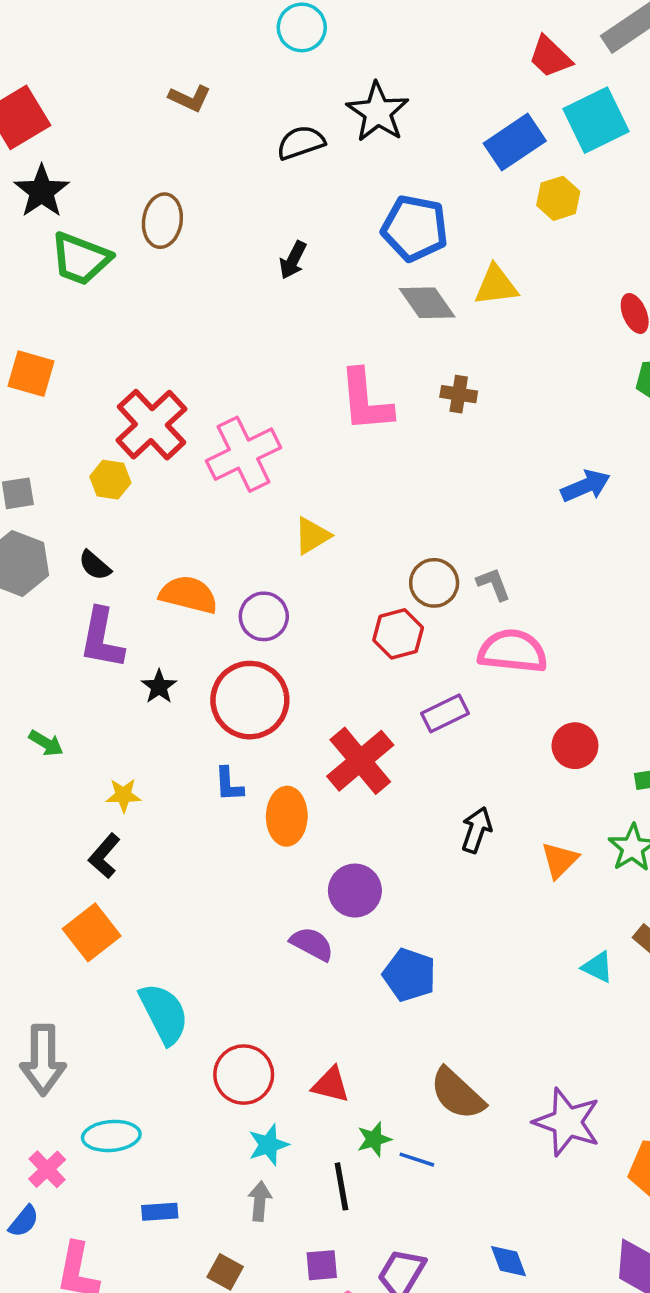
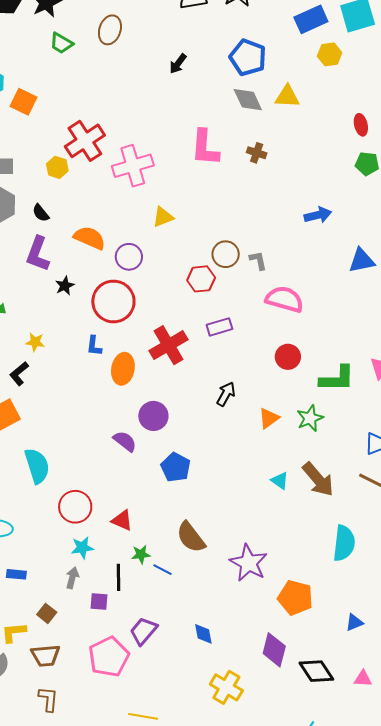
green trapezoid: (81, 259) -> (61, 43), size x0.7
pink semicircle: (513, 651) -> (284, 299), moved
purple square: (322, 1265) -> (99, 602), moved

